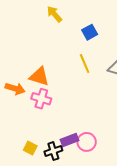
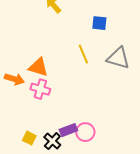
blue square: (90, 32) -> (99, 23), moved, turned 35
black cross: (53, 151) -> (52, 141), turned -30

